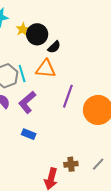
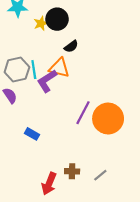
black circle: (37, 34) -> (57, 19), moved
purple line: (68, 96) -> (83, 113), moved
purple L-shape: (27, 102) -> (47, 81), moved

